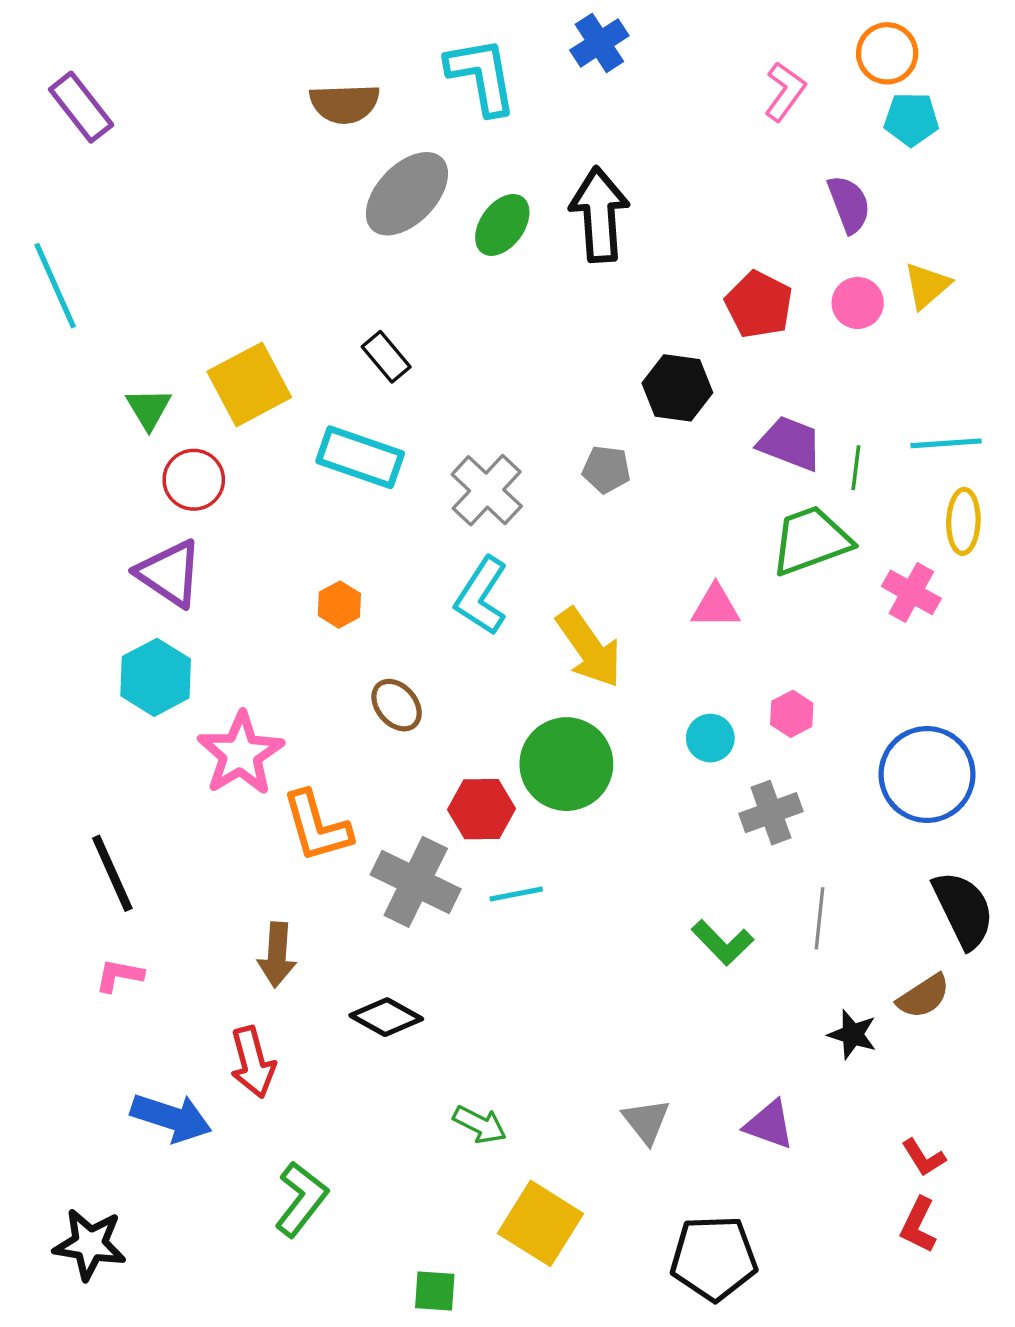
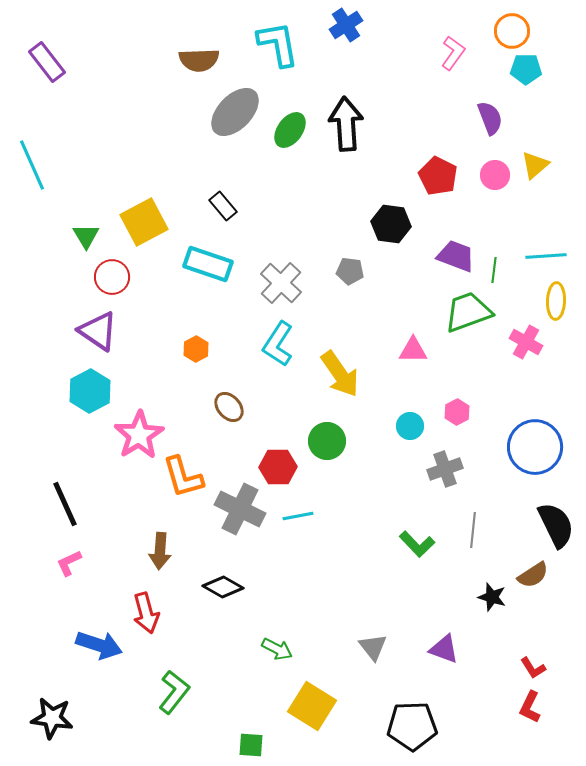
green circle: (566, 764) -> (327, 441), size x0.7
pink L-shape: (119, 976) -> (69, 563), turned -36

